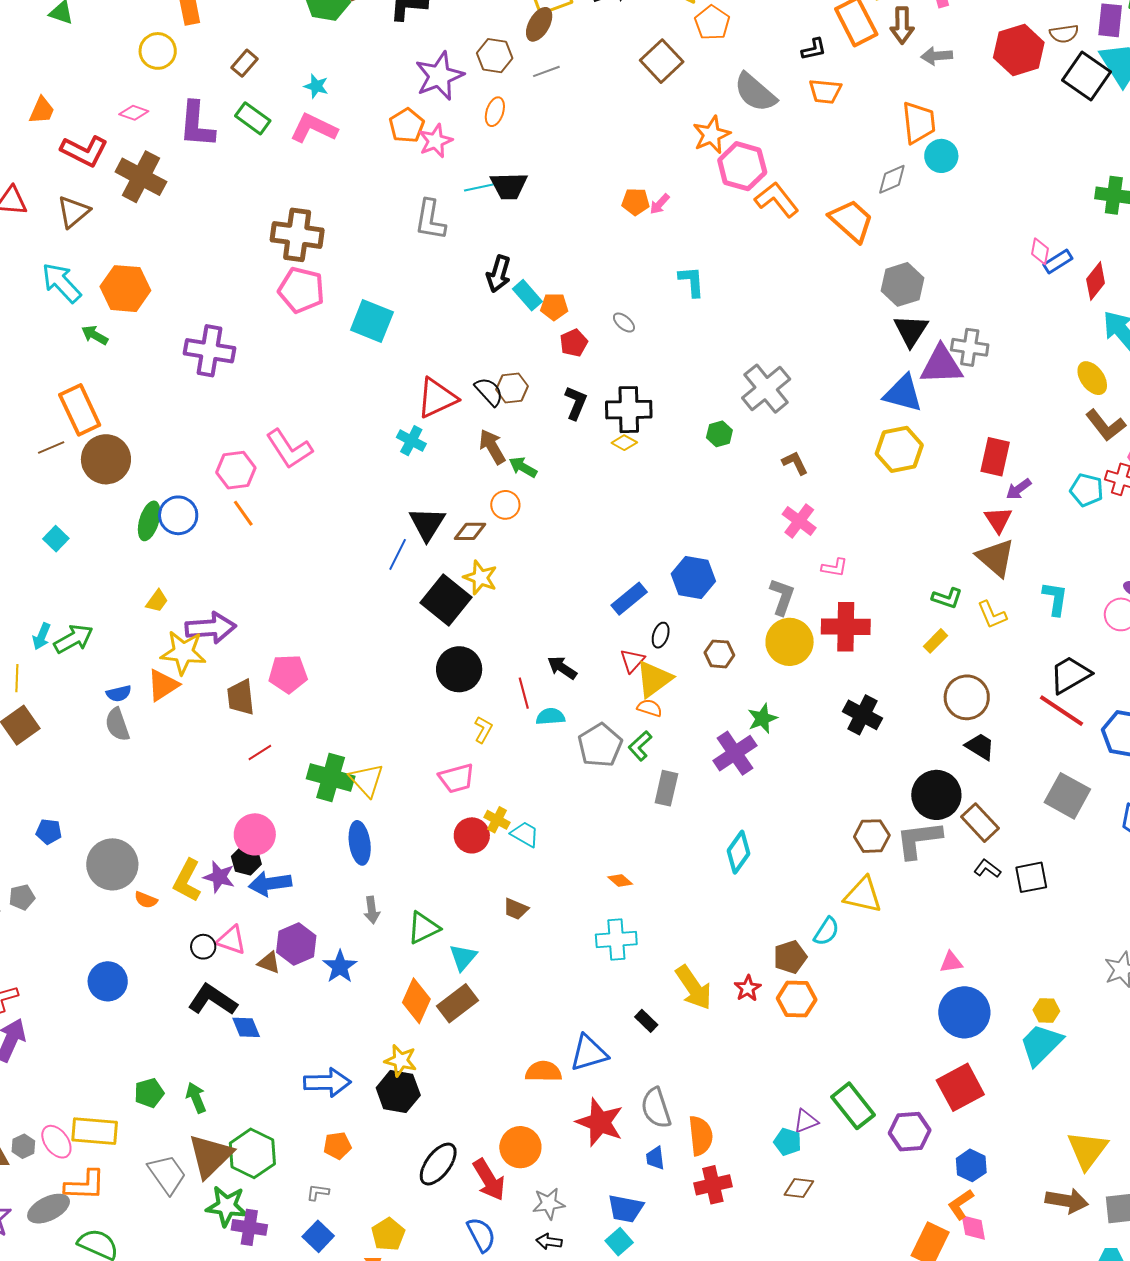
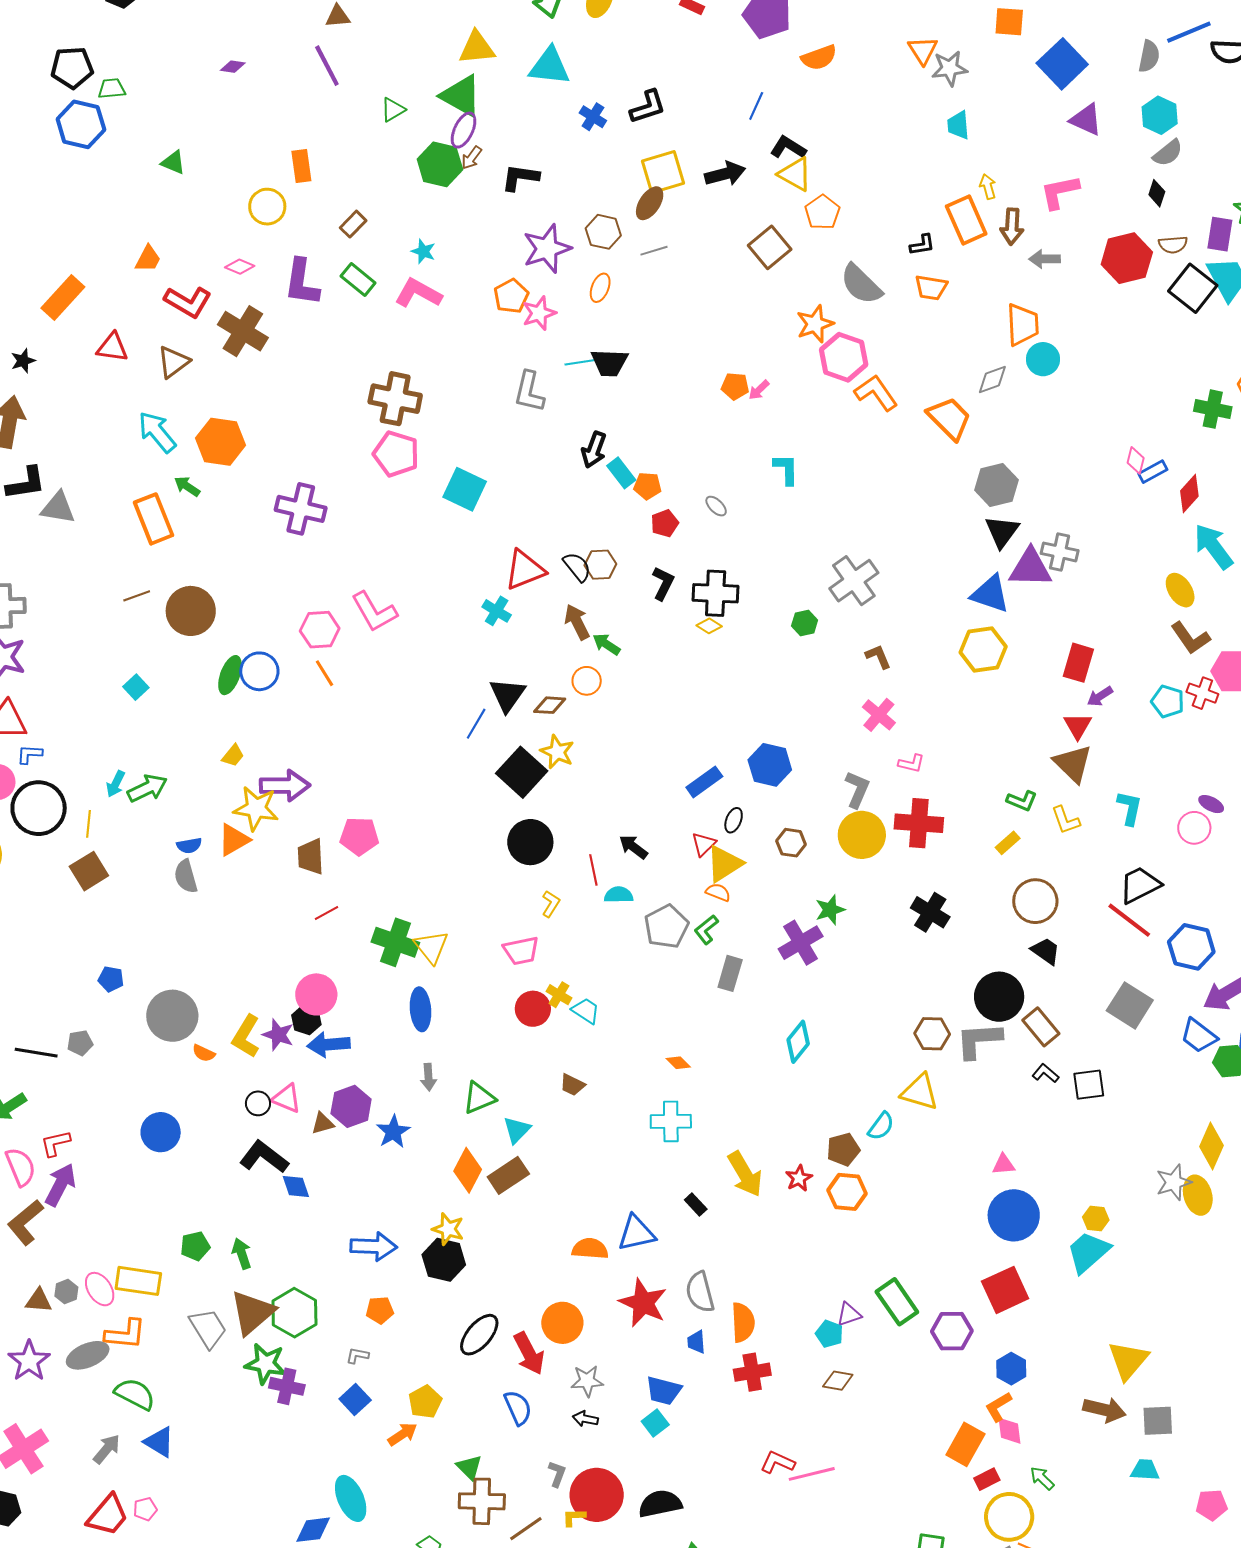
orange rectangle: (80, 410) -> (154, 519), moved
brown triangle: (269, 963) -> (323, 1123), turned -40

